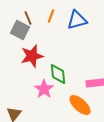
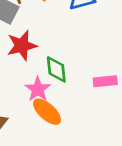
orange ellipse: (80, 105) -> (47, 112), moved

